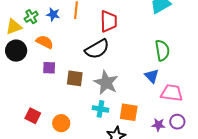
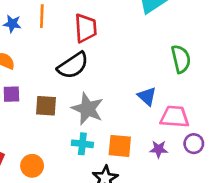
green semicircle: (162, 50) -> (181, 59), moved
purple circle: (177, 122) -> (194, 144), moved
purple star: (158, 125) -> (159, 149), moved

